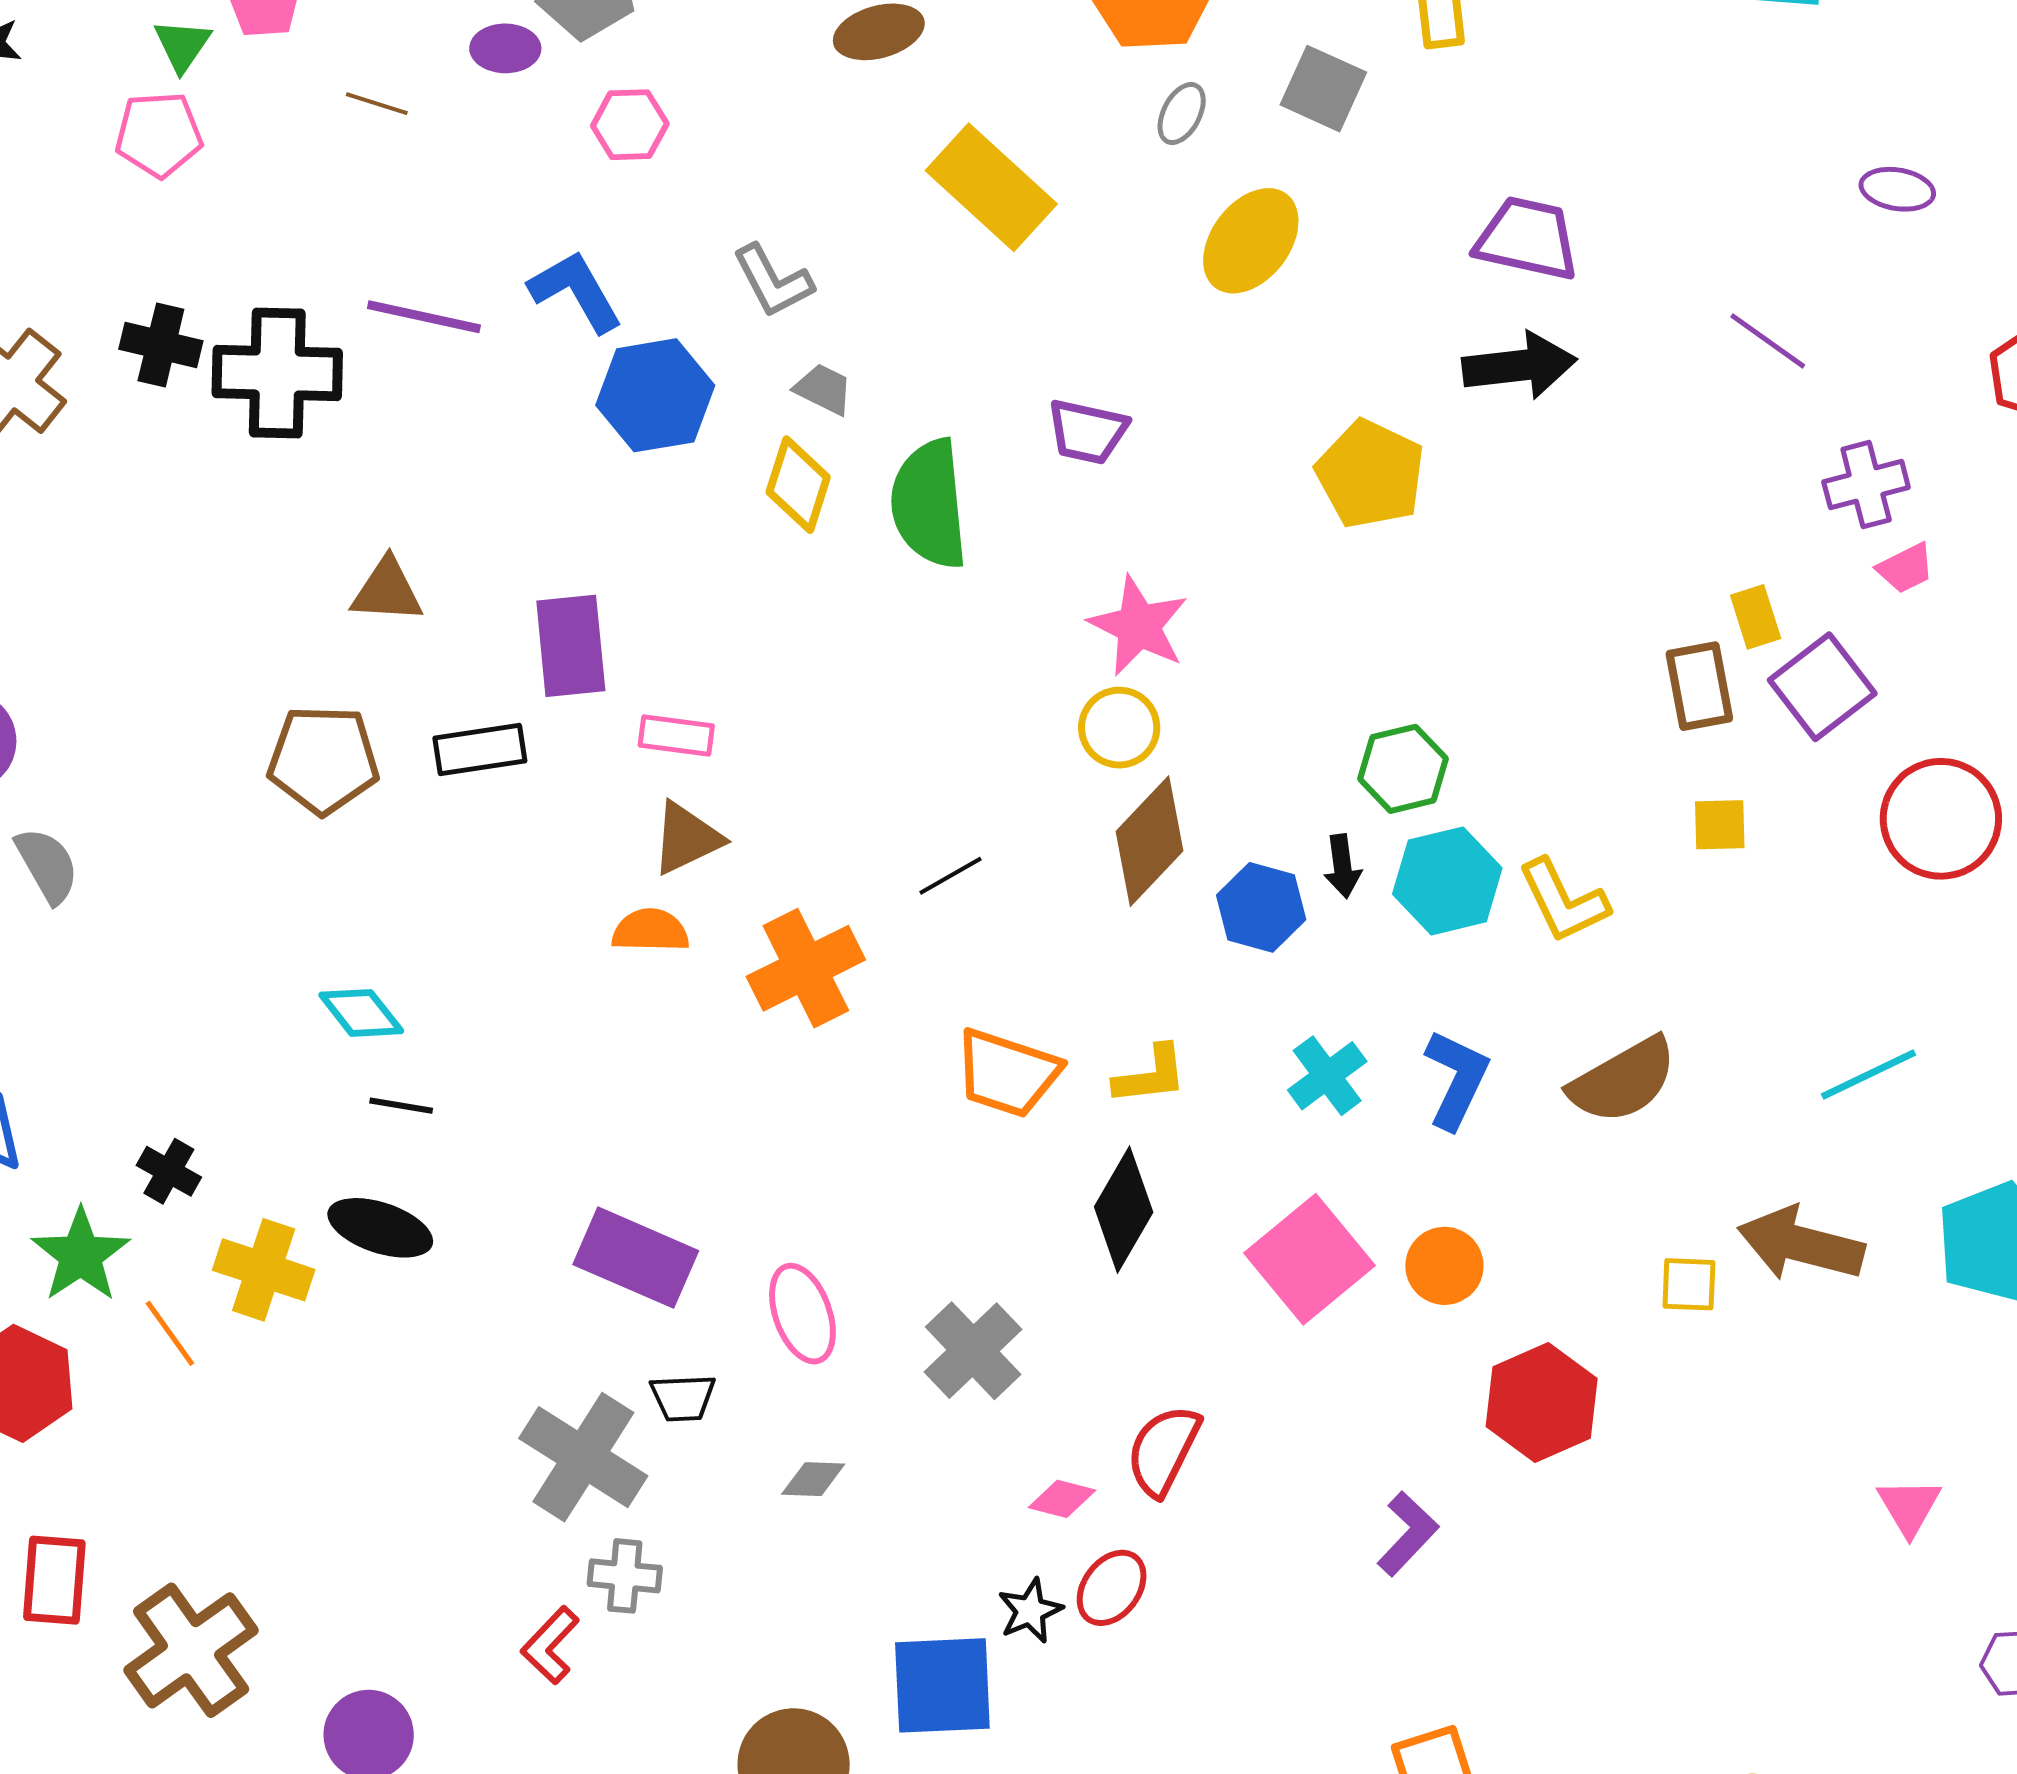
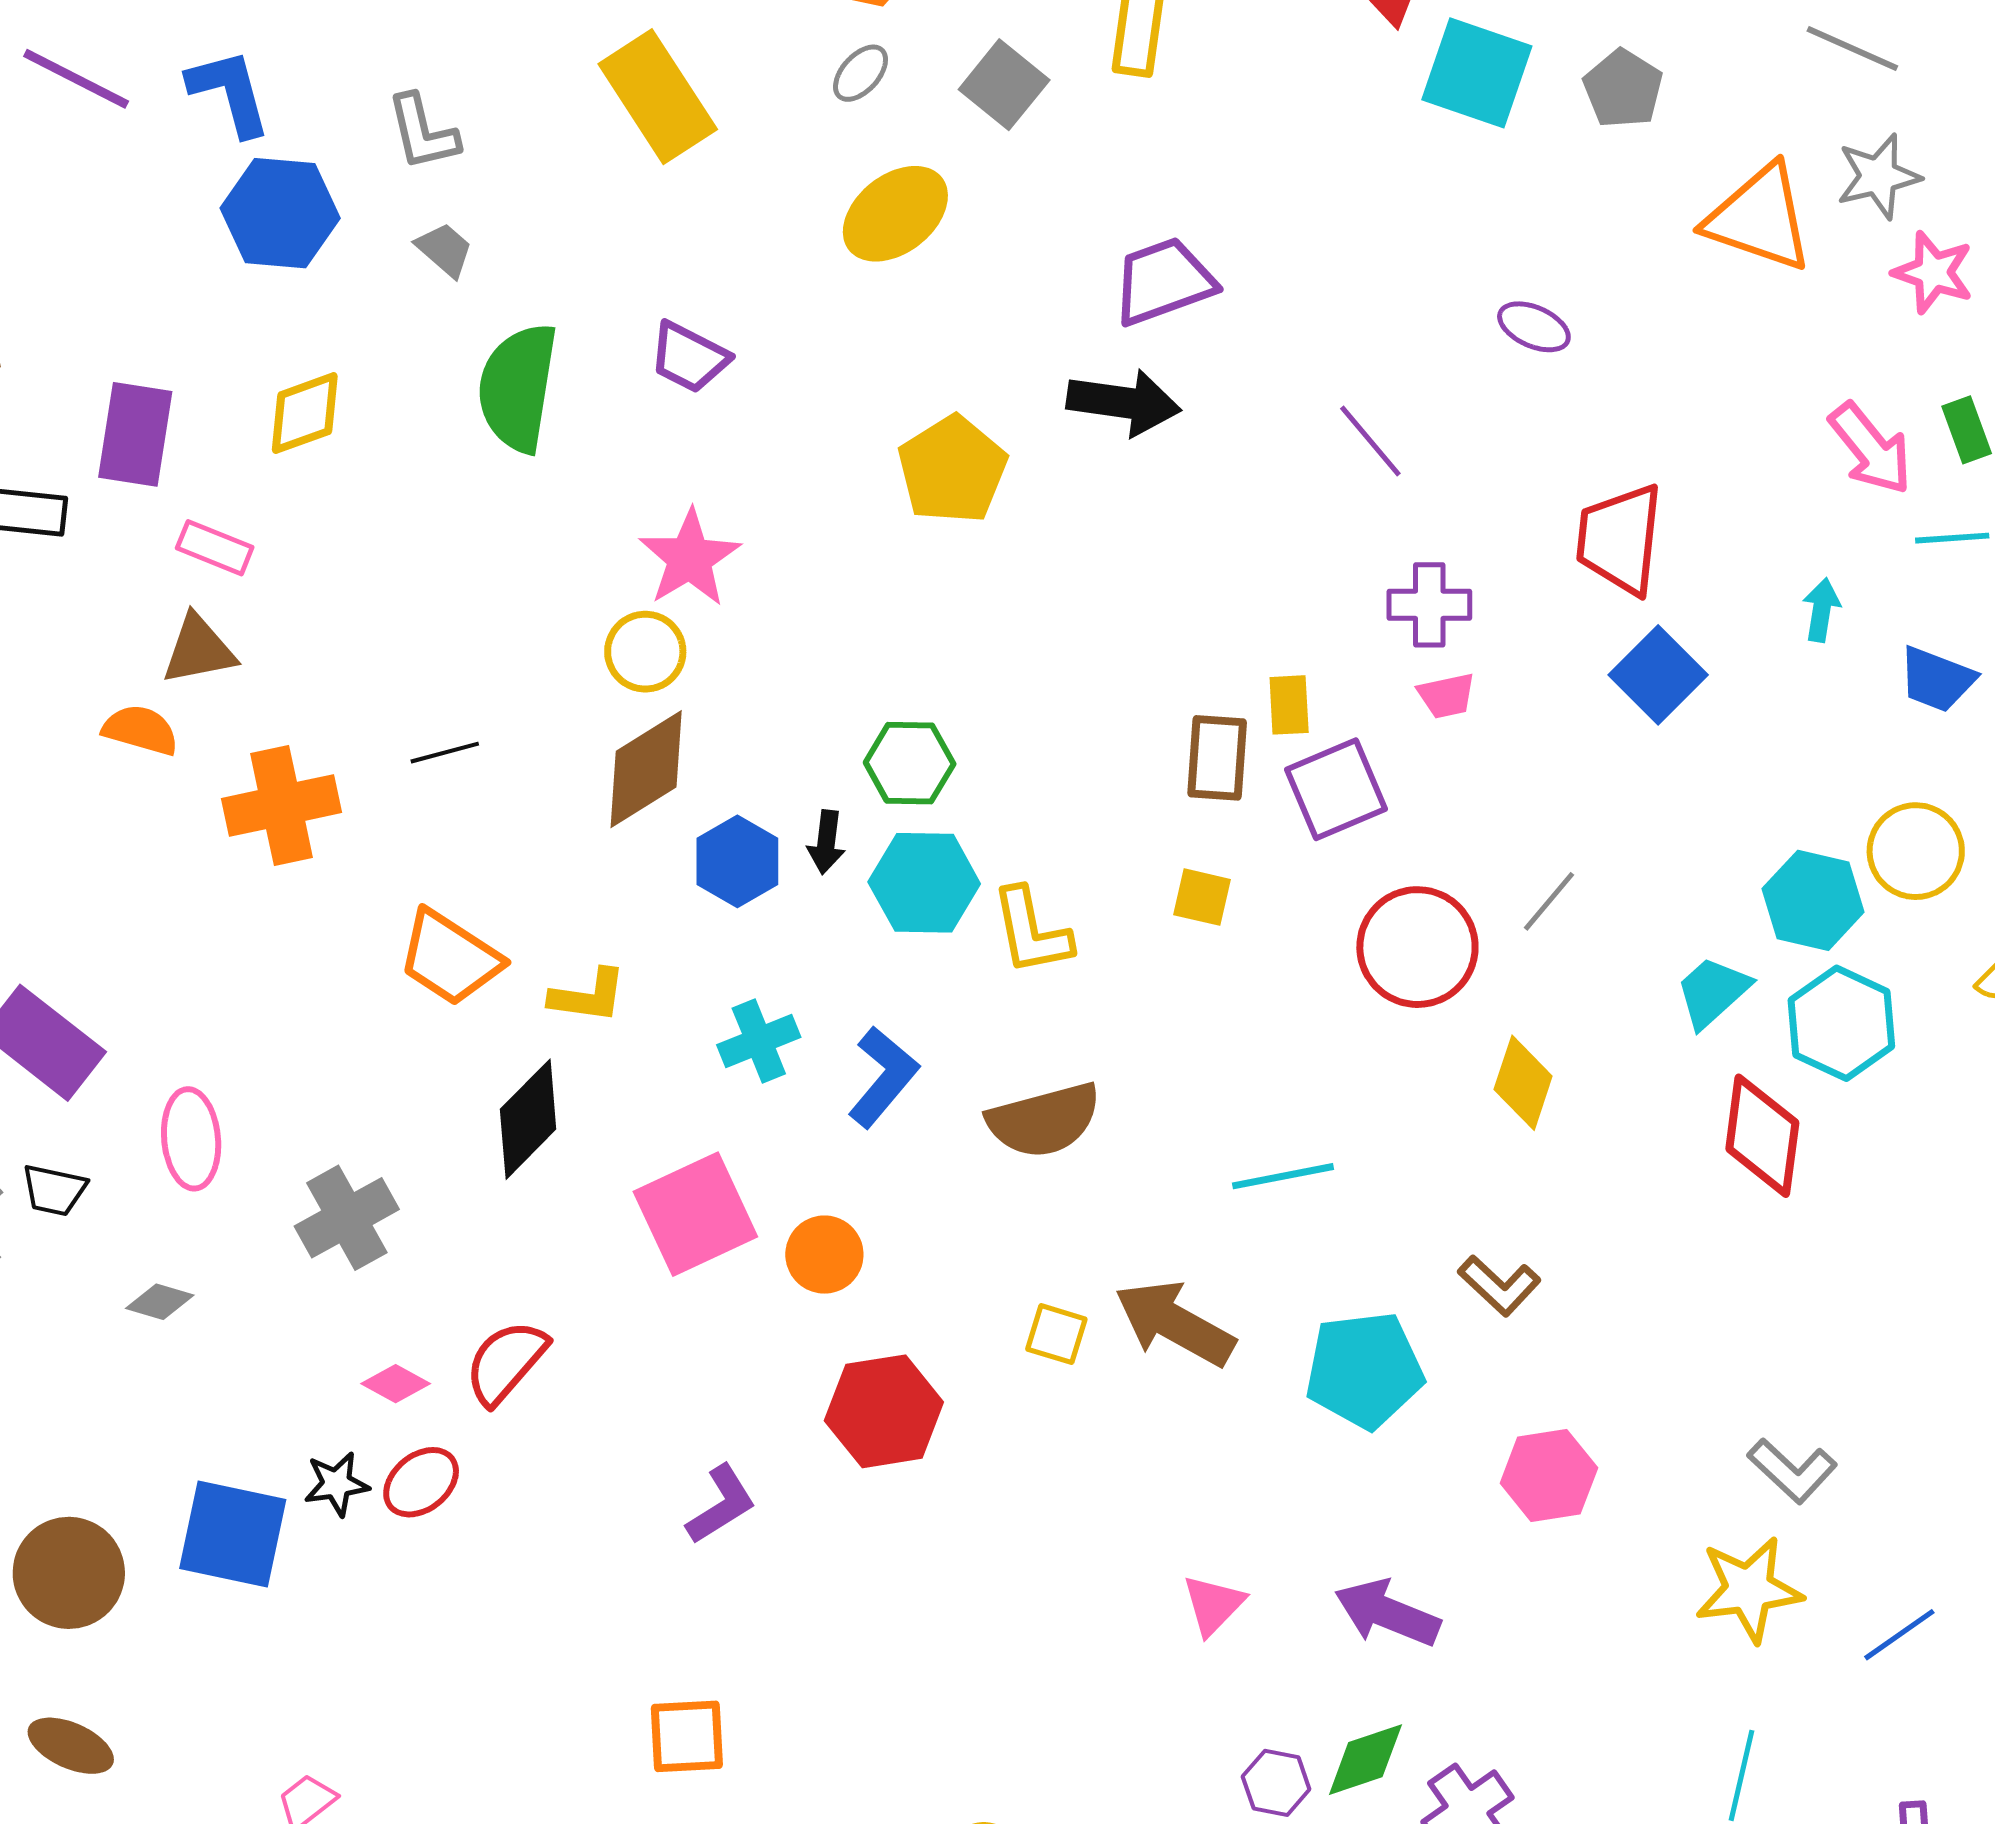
purple trapezoid: (1527, 239) -> (1164, 281), turned -47
yellow diamond: (798, 485) -> (305, 413), moved, turned 38

